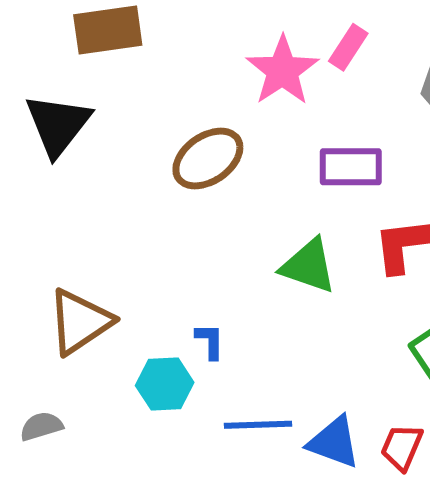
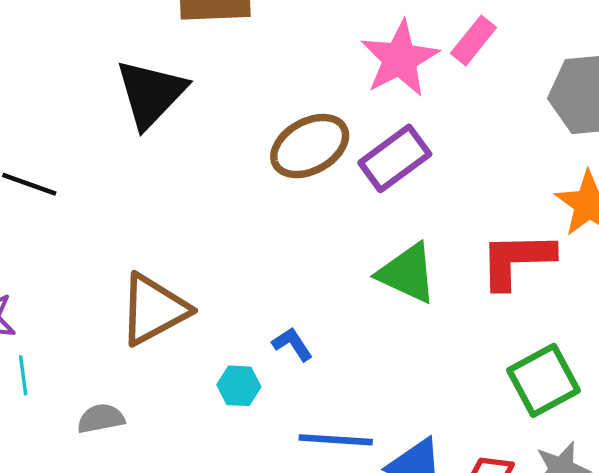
purple rectangle: (351, 167) -> (395, 158), moved, turned -42
blue L-shape: (210, 341) -> (292, 344), turned -39
cyan hexagon: (165, 384) -> (239, 386), size x0.7

